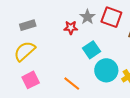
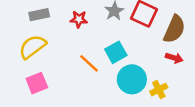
red star: (71, 28) -> (79, 19), moved
orange line: (72, 84) -> (89, 63), moved

